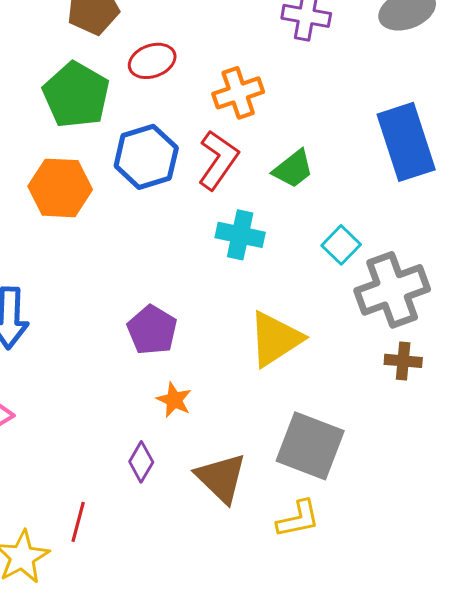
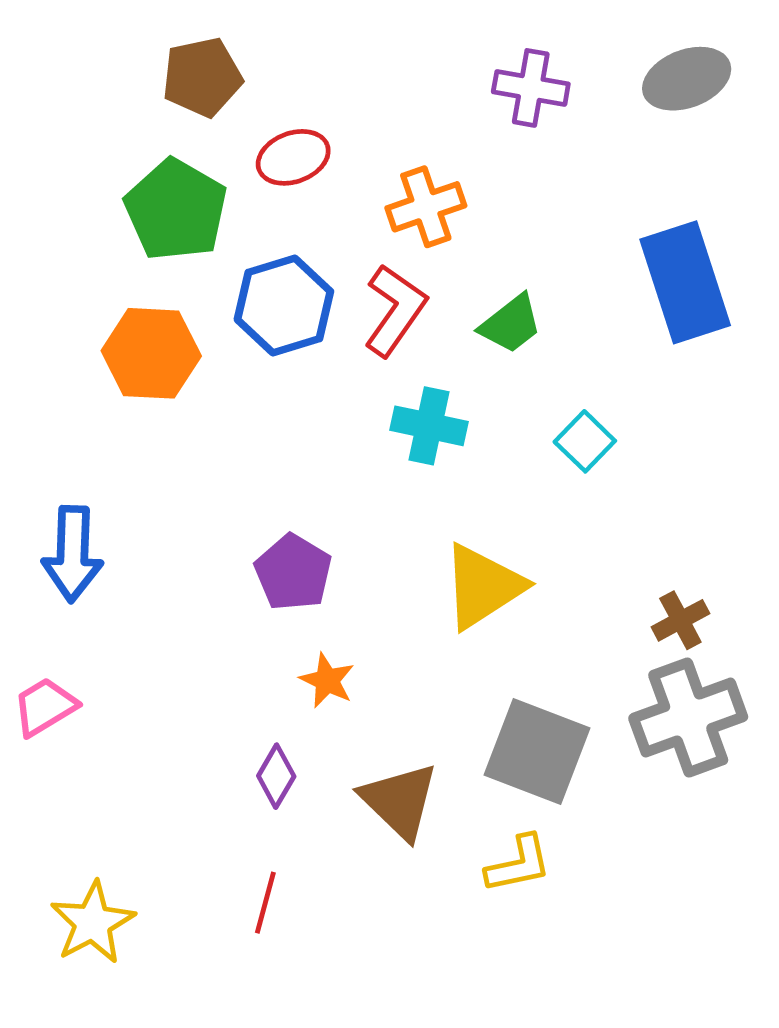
gray cross: (392, 290) -> (688, 717), moved
brown cross: (403, 361) -> (680, 620), turned -33
red line: (78, 522) -> (265, 903), moved

